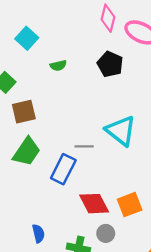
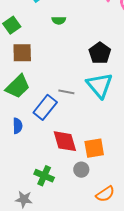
black pentagon: (110, 64) -> (100, 53), moved
gray circle: (106, 233) -> (81, 170), moved
blue semicircle: (38, 234) -> (18, 126), moved

